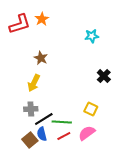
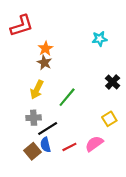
orange star: (42, 19) -> (45, 48), moved
yellow square: (91, 109) -> (109, 119), moved, turned 32
green line: (62, 122) -> (67, 97), moved, turned -54

